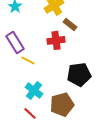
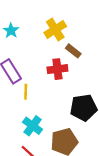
yellow line: (28, 60) -> (26, 92), turned 64

